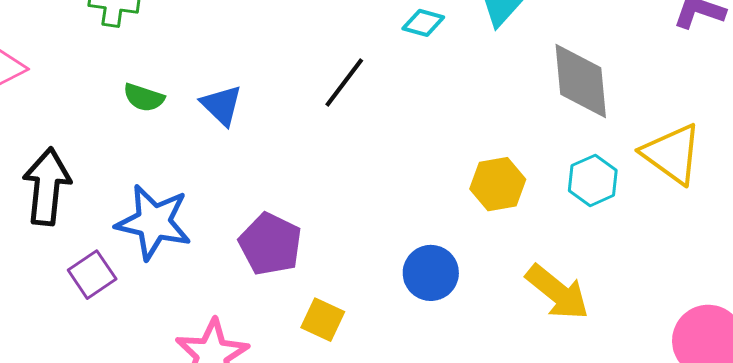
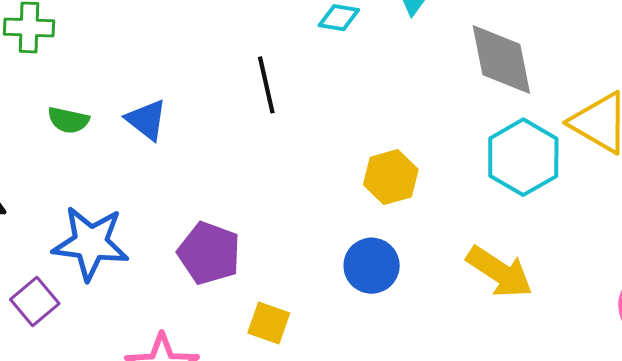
black line: (344, 83) -> (266, 85), turned -44
cyan hexagon: (593, 180) -> (523, 157), size x1.5
yellow hexagon: (498, 184) -> (391, 177), moved

